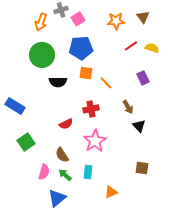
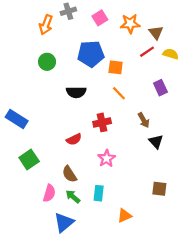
brown triangle: (143, 17) -> (156, 33), moved
pink square: (78, 19) -> (100, 18), moved
green circle: (42, 55) -> (47, 62), size x0.6
orange square: (86, 73) -> (116, 67), moved
black semicircle: (58, 82) -> (76, 92), moved
pink star: (95, 141) -> (107, 158), size x0.7

